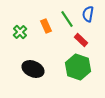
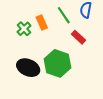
green cross: (20, 32) -> (24, 29), moved
green hexagon: (78, 67) -> (58, 63), moved

